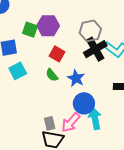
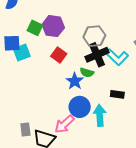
cyan square: (18, 71) -> (22, 52), moved
green semicircle: (52, 75) -> (87, 73), moved, turned -40
cyan arrow: (95, 119) -> (100, 115), moved
gray rectangle: (50, 123) -> (25, 129), moved

